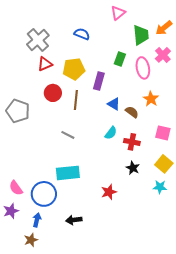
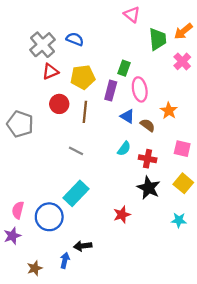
pink triangle: (118, 13) -> (132, 15), turned -42
blue semicircle: (82, 34) -> (75, 39), moved
green rectangle: (120, 59) -> (124, 68), moved
pink ellipse: (143, 68) -> (140, 89), moved
black star: (133, 168) -> (149, 188), size x1.5
cyan rectangle: (68, 173) -> (76, 193), turned -40
cyan star: (160, 187) -> (179, 220), moved
pink semicircle: (16, 188) -> (18, 210), turned 49
blue arrow: (37, 220) -> (65, 260), moved

